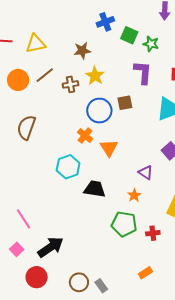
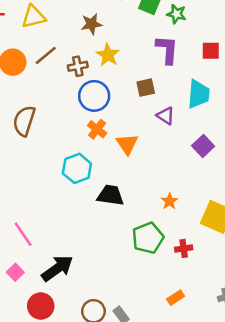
blue circle: (99, 111) -> (94, 96), moved
purple triangle: (146, 172) -> (166, 116), moved
orange star: (134, 195) -> (169, 201), moved
green pentagon: (124, 224) -> (148, 238), turned -30

